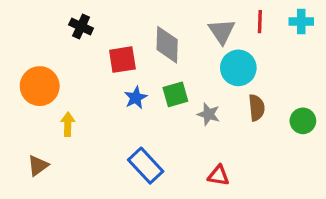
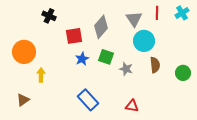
cyan cross: (301, 22) -> (182, 13), turned -32
gray diamond: (167, 45) -> (101, 27), turned 40
green square: (175, 94) -> (106, 57), turned 35

